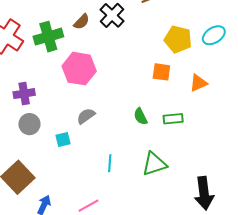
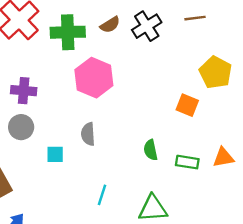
orange triangle: (198, 83) -> (223, 158), moved
gray semicircle: (86, 116) -> (88, 134), turned -72

